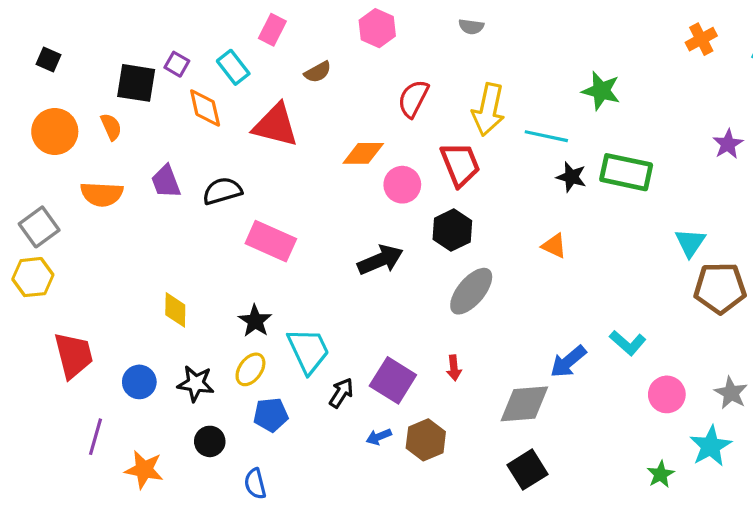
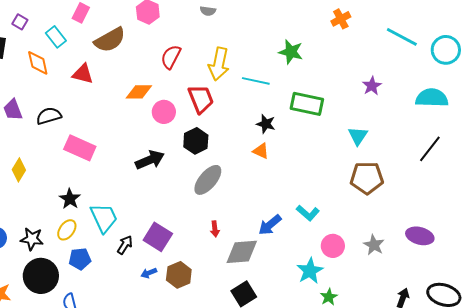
orange cross: (701, 39) -> (341, 19), moved
purple square: (177, 64) -> (20, 22), moved
brown semicircle: (318, 72) -> (110, 40), size x1.8
red triangle: (275, 125) -> (83, 74), size x0.7
black star: (571, 177) -> (266, 124), moved
cyan triangle: (690, 243) -> (358, 136), moved
yellow diamond: (175, 310) -> (19, 170), moved, turned 30
red arrow: (454, 368) -> (215, 229), moved
black circle: (210, 441) -> (41, 276), size x1.8
cyan star: (711, 446) -> (310, 271), moved

